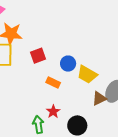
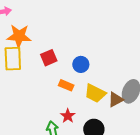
yellow trapezoid: (87, 74) -> (95, 93), moved

